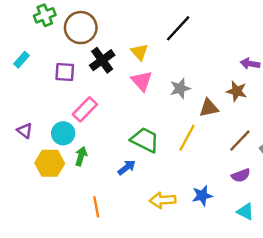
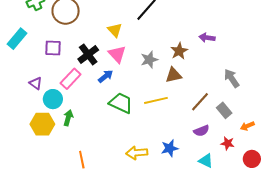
cyan rectangle: (22, 60) -> (17, 39), size x1.5
black cross: (102, 60) -> (88, 54), moved
brown star: (237, 91) -> (179, 51), moved, turned 30
purple triangle: (25, 131) -> (36, 83), moved
yellow line: (187, 138) -> (156, 100), turned 50
blue arrow: (127, 167) -> (106, 76), moved

